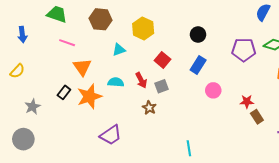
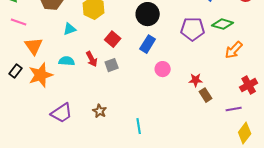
black circle: (198, 35) -> (148, 14), size x1.5
brown star: (149, 108) -> (100, 111), moved

